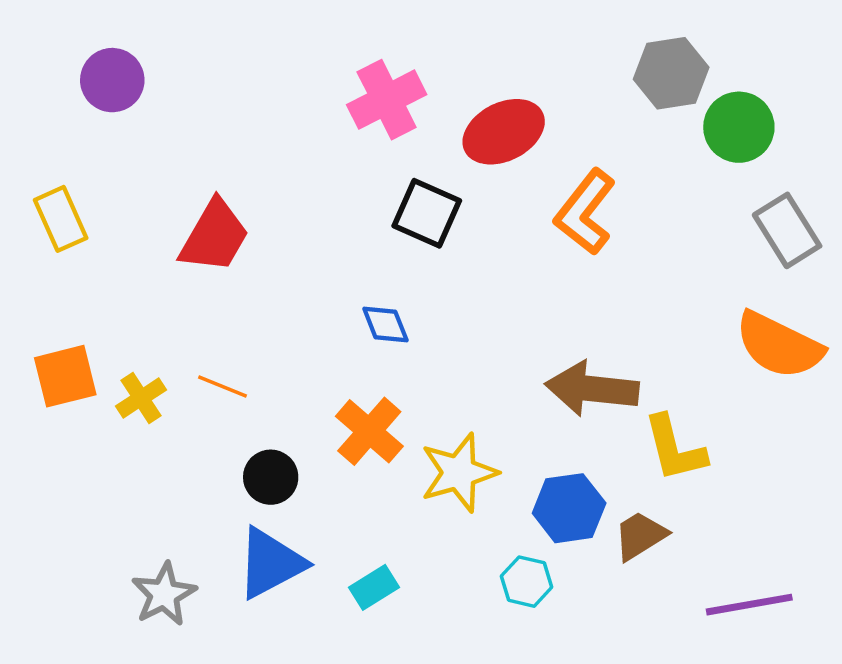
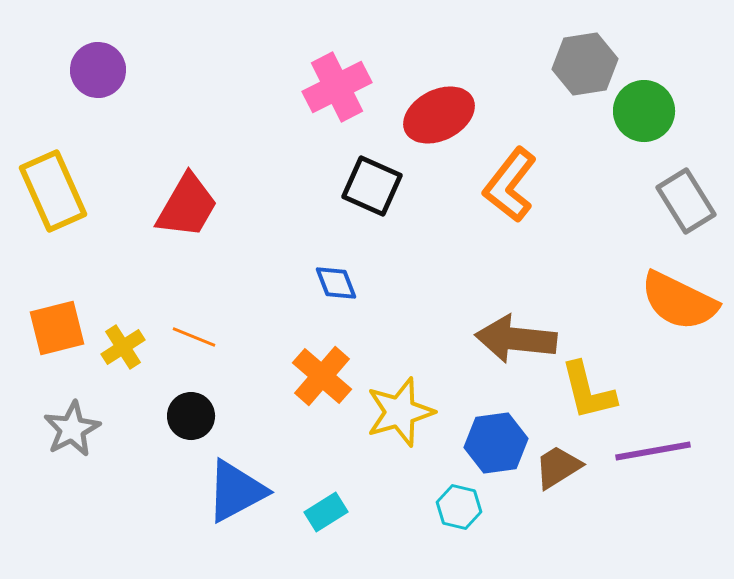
yellow rectangle: (61, 219) -> (53, 191), size x1.4
black circle: (271, 477) -> (191, 416), moved
gray star: (164, 594) -> (72, 429), moved
purple line: (749, 605) -> (653, 451), moved

